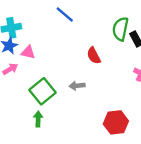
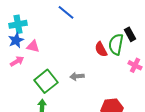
green semicircle: (120, 29) -> (116, 44), moved
red semicircle: (94, 56) -> (101, 49), moved

